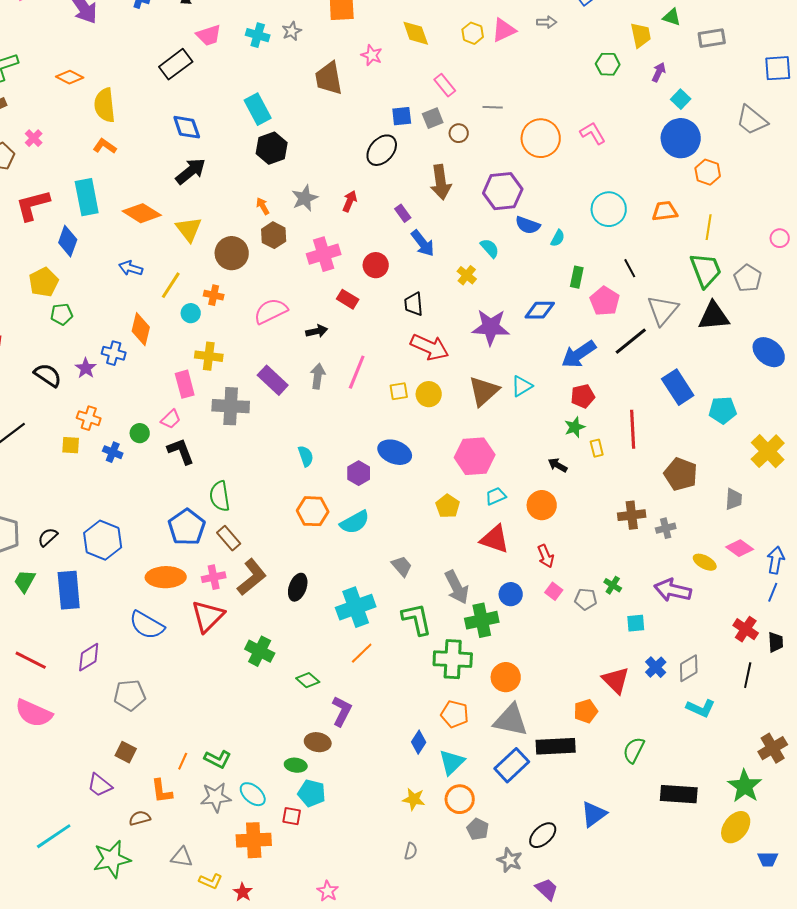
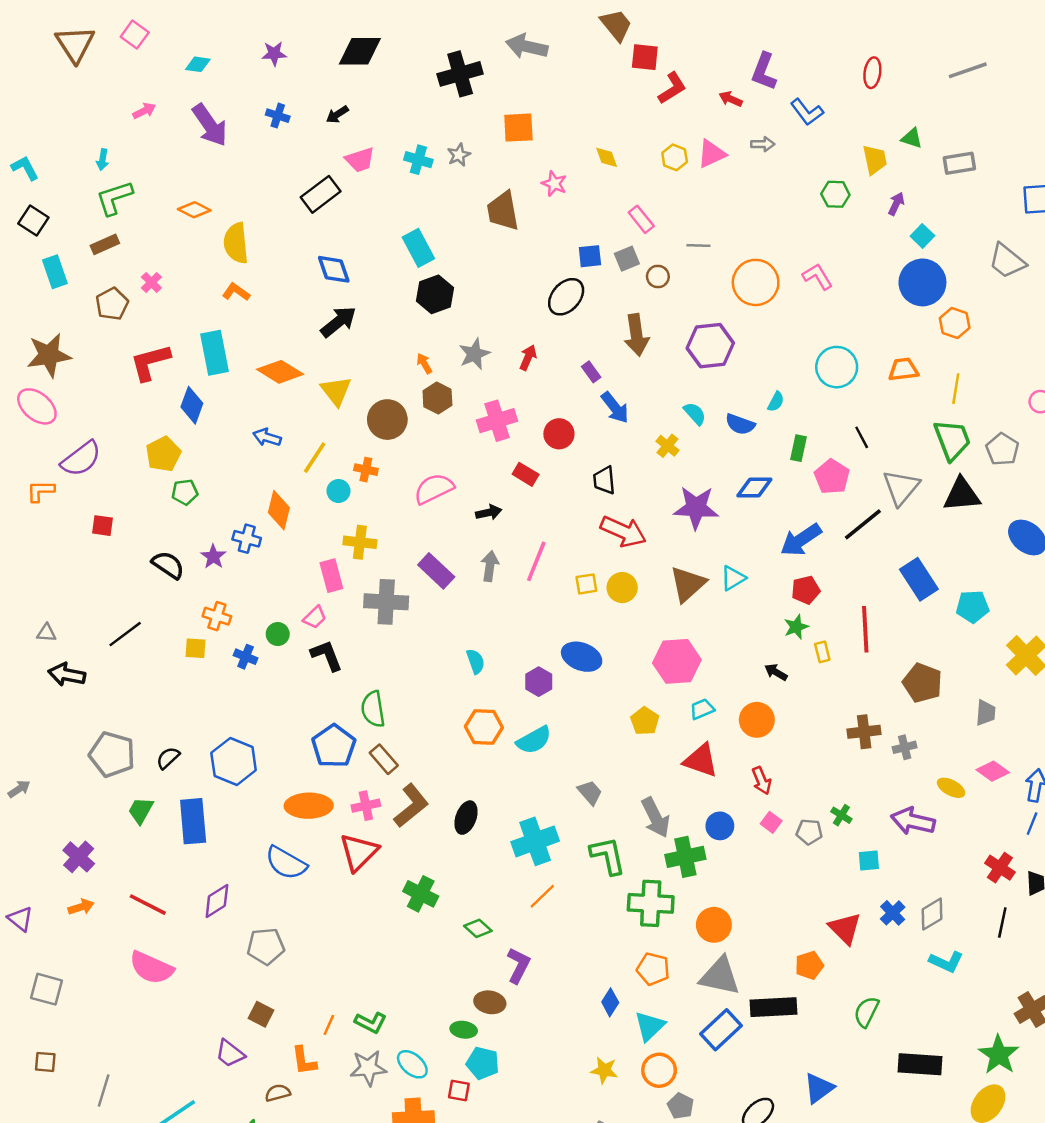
yellow diamond: (416, 33) -> (607, 157), size x0.7
blue semicircle: (528, 225) -> (740, 424), moved

